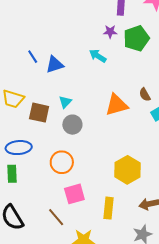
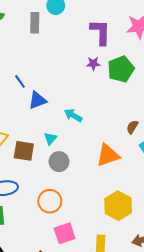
cyan arrow: (98, 56) -> (73, 115), moved
blue line: (33, 57) -> (20, 81), moved
brown semicircle: (145, 95) -> (132, 127), turned 64
orange triangle: (117, 105) -> (108, 155), moved

